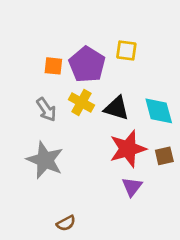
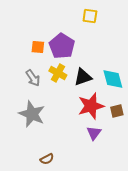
yellow square: (126, 50) -> (90, 16), moved
black triangle: (117, 108) -> (83, 77), turned -36

